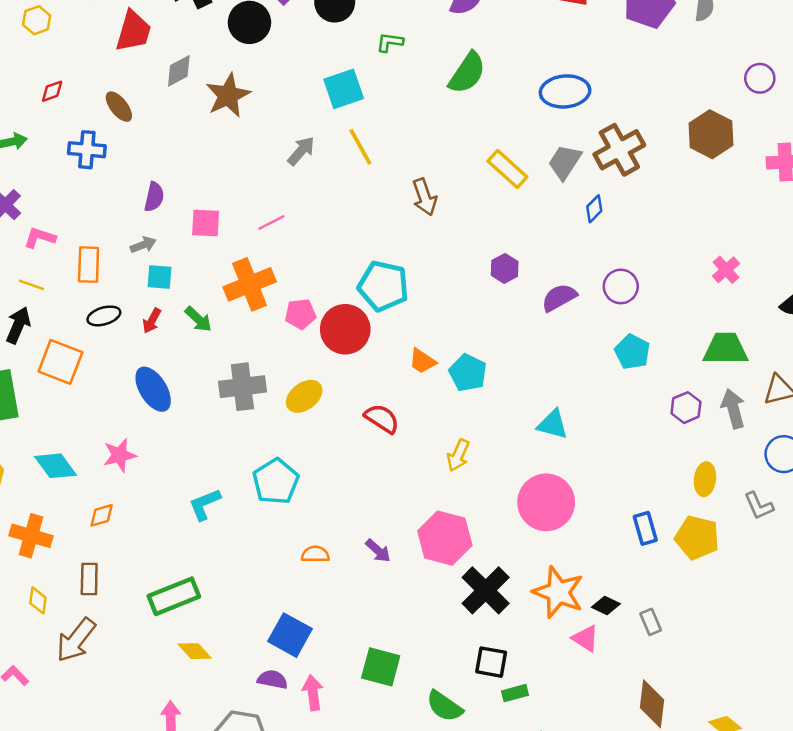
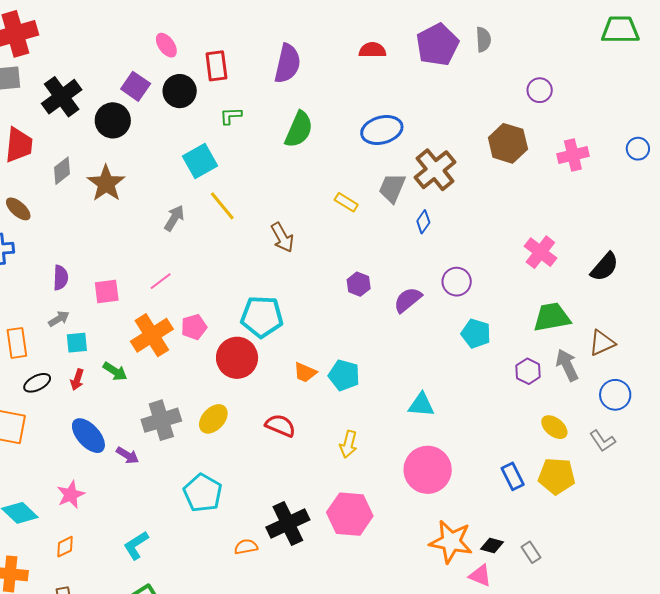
yellow rectangle: (507, 169) -> (346, 202), size x0.7
pink cross: (726, 270) -> (540, 252), size x1.4
pink pentagon: (300, 314) -> (194, 327), moved
yellow ellipse: (705, 479) -> (554, 427), turned -48
cyan L-shape: (205, 504) -> (136, 545), moved
purple arrow: (378, 551) -> (128, 455), moved
black cross: (486, 590) -> (288, 524), moved, turned 30

